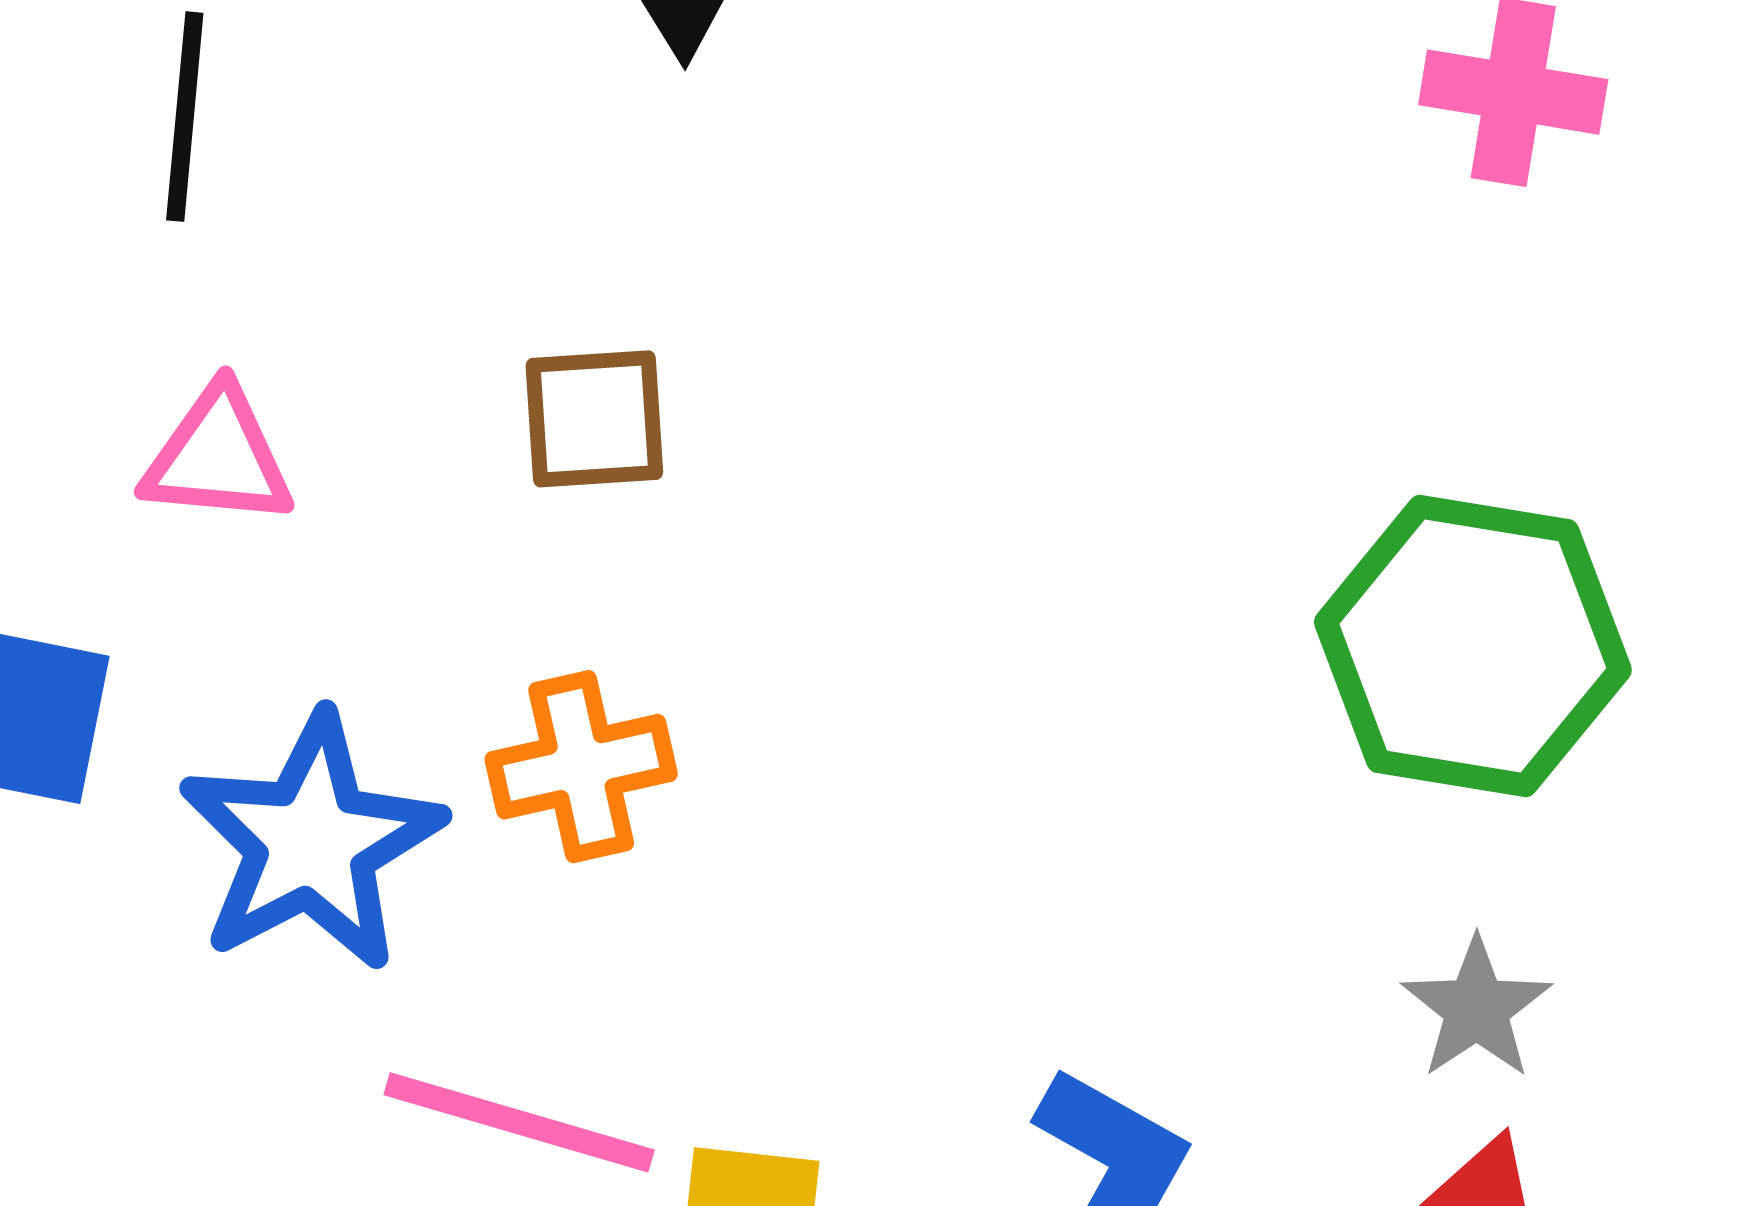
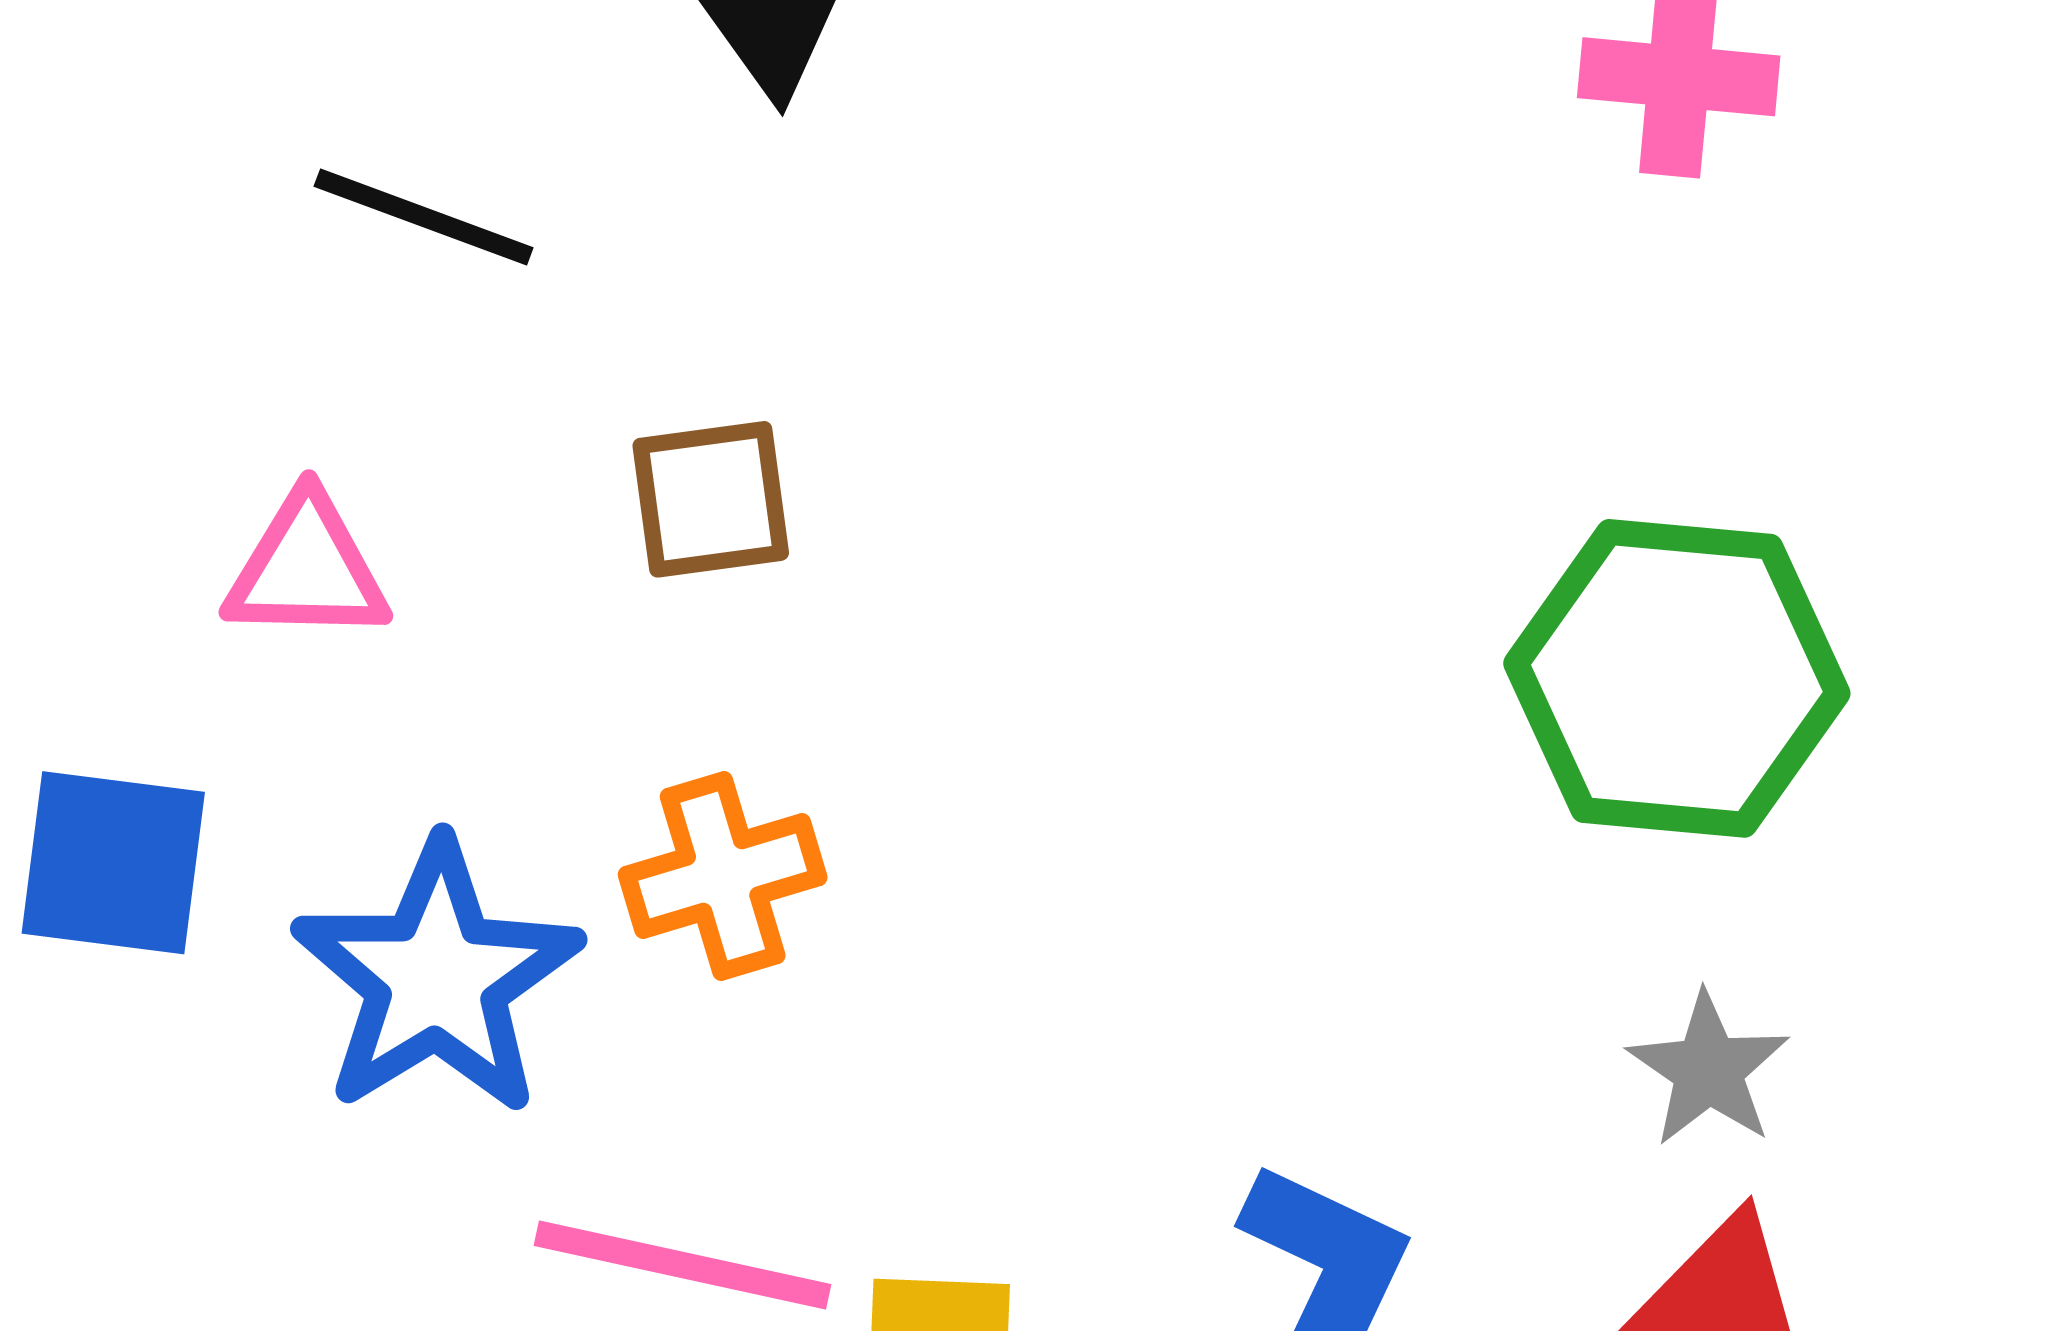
black line: (185, 117) -> (424, 217), moved, turned -71

